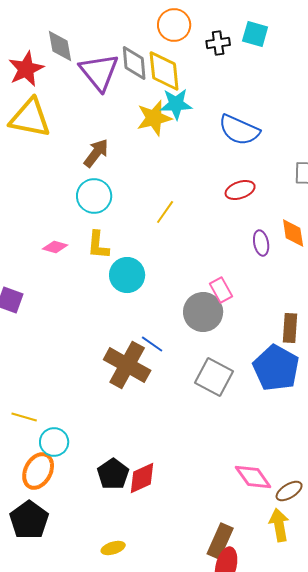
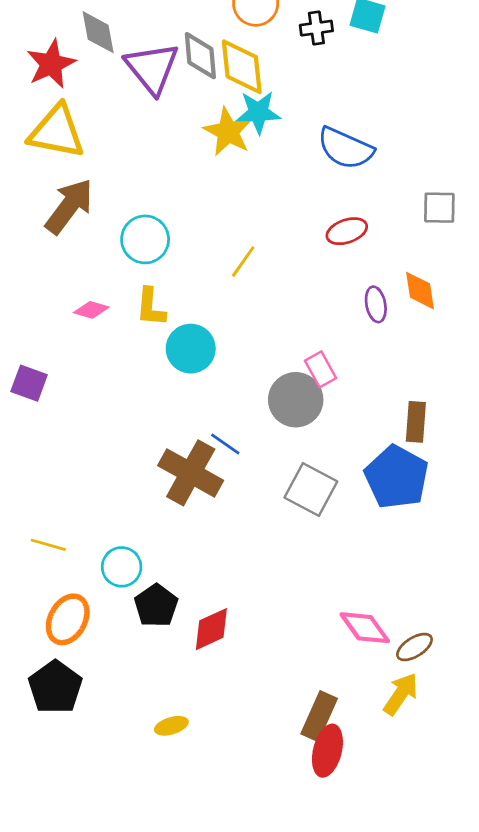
yellow star: (154, 118) -> (228, 132), turned -30
brown arrow: (96, 153) -> (69, 206), moved, size x1.4
cyan circle: (54, 442) -> (122, 567), moved
black pentagon: (113, 474) -> (156, 606), moved
yellow arrow: (279, 525) -> (401, 694), turned 44

